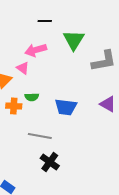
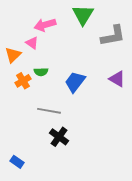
orange cross: (14, 106) -> (23, 81), turned -35
blue trapezoid: (66, 107) -> (75, 82), turned 120

